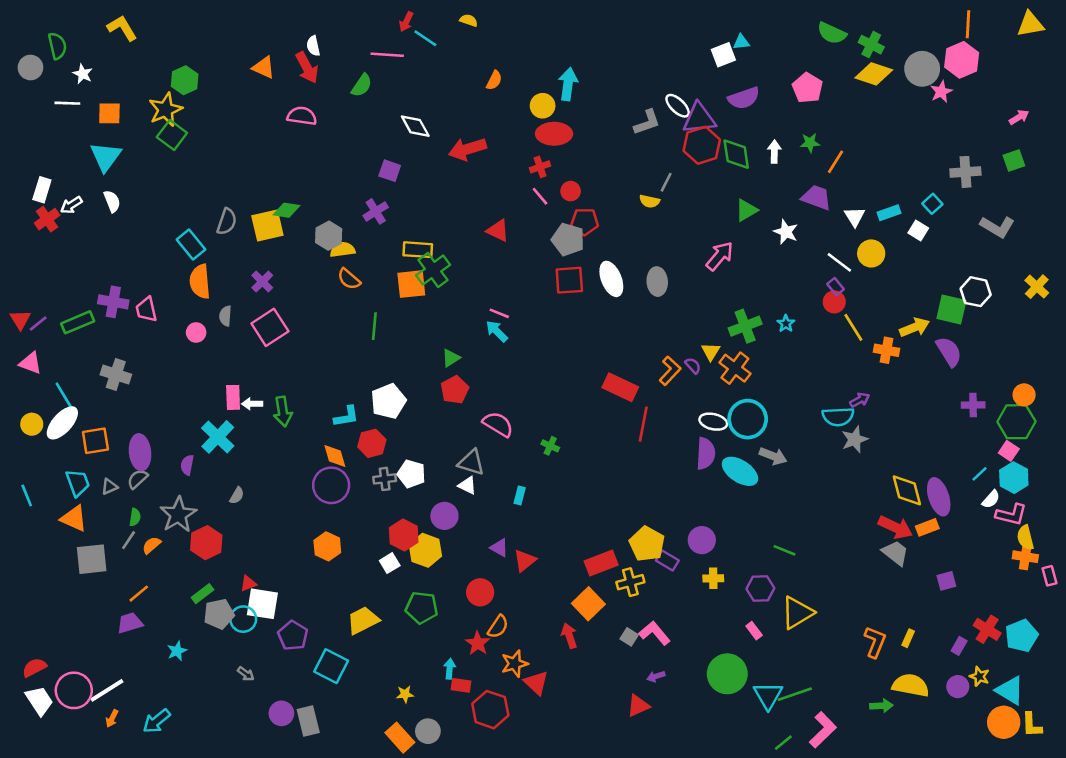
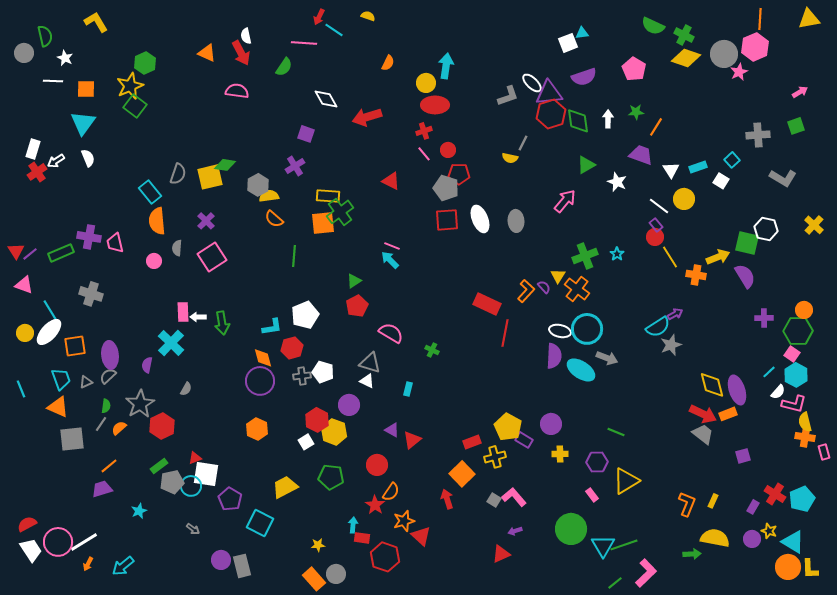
cyan semicircle: (838, 417) -> (658, 327), turned -30
red rectangle: (601, 563) -> (472, 442), size x0.7

